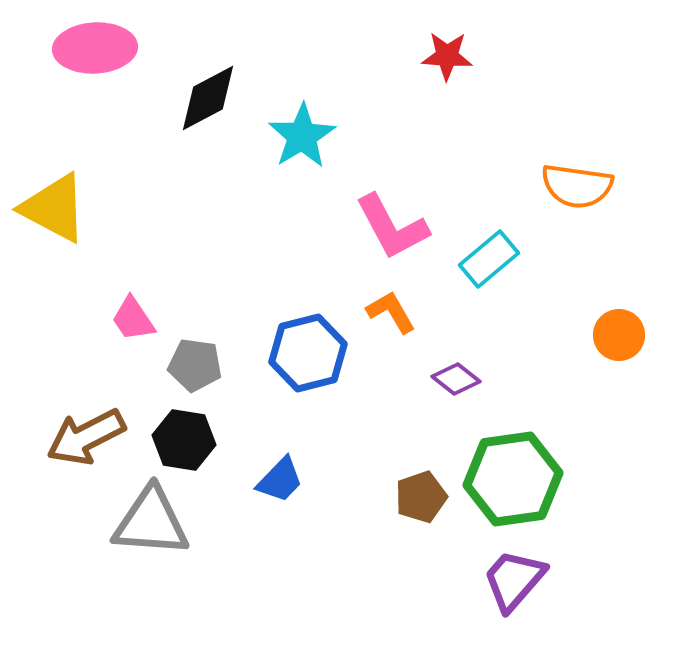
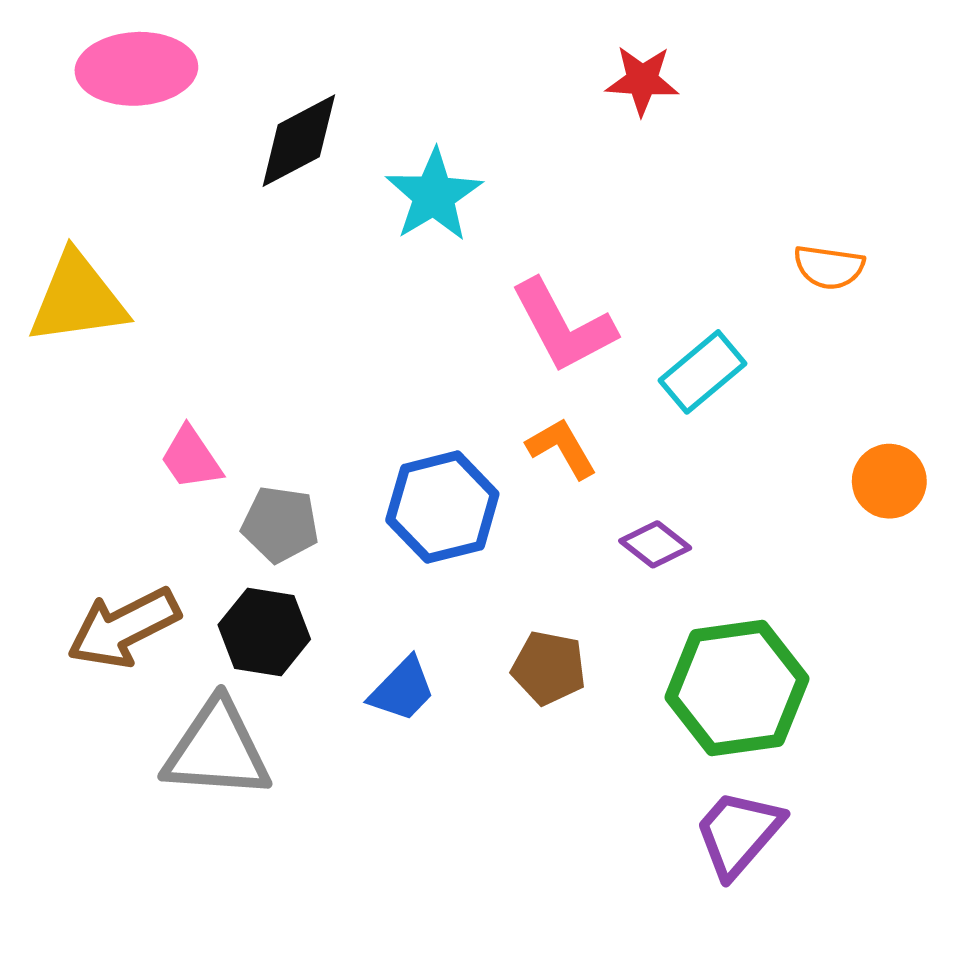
orange semicircle: (577, 186) -> (829, 267), size x0.7
yellow triangle: (54, 208) -> (78, 299), turned -36
brown pentagon: (421, 497) -> (549, 668), moved, turned 30

